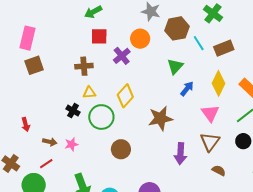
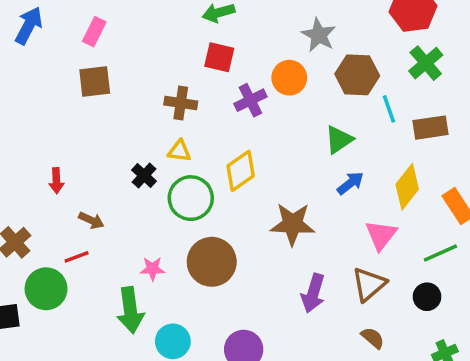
pink rectangle: (28, 38) -> (94, 32), size x0.7
pink star: (71, 144) -> (152, 269), moved
brown circle: (121, 149) -> (212, 262), size x1.4

